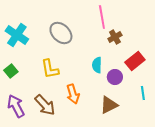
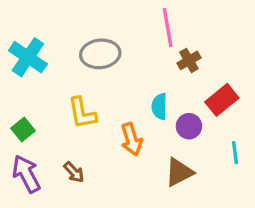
gray ellipse: (61, 33) -> (100, 54), turned -50
green square: (11, 71) -> (23, 129), moved
orange arrow: (73, 94) -> (131, 139), moved
brown arrow: (45, 105) -> (74, 172), size x0.6

